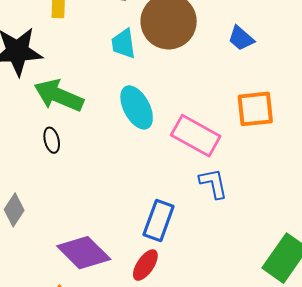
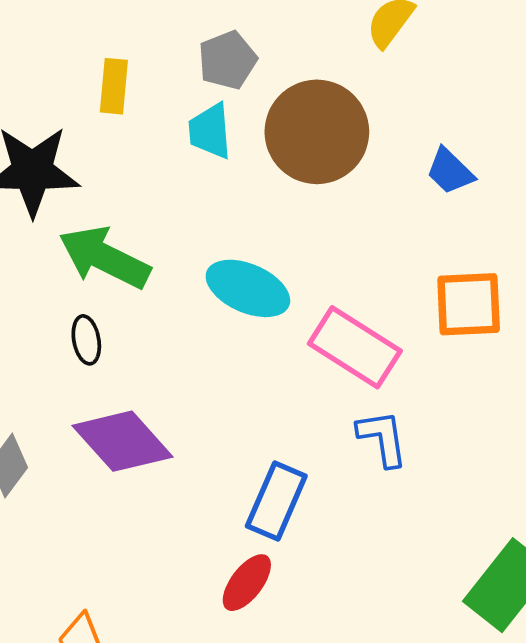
cyan trapezoid: (123, 44) -> (210, 131), moved
cyan ellipse: (137, 107) -> (248, 288), turned -42
purple diamond: (84, 253) -> (122, 441), moved

